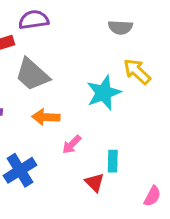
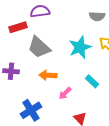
cyan star: (104, 93) -> (80, 47), moved
cyan rectangle: (113, 161) -> (92, 81), moved, turned -48

